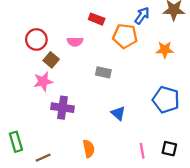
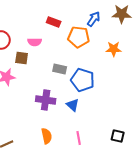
brown square: (51, 60) -> (22, 58), moved, turned -32
blue pentagon: (166, 100) -> (83, 80), moved
purple cross: (62, 108) -> (46, 100), moved
pink line: (142, 151) -> (79, 138), moved

